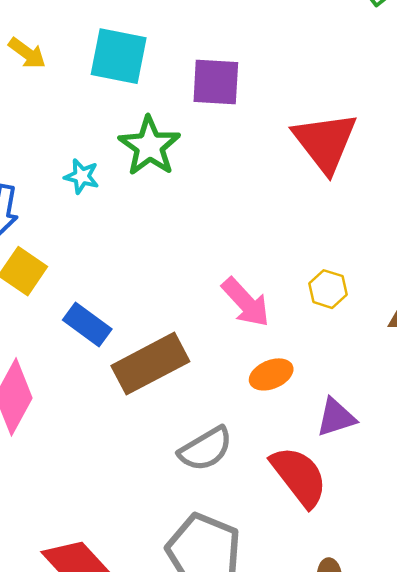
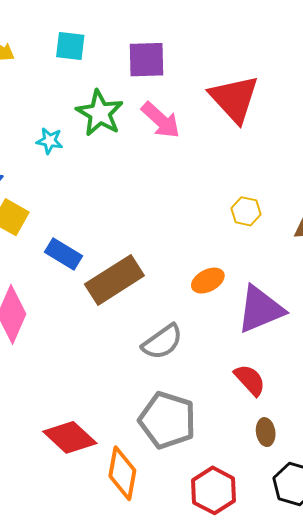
cyan square: (119, 56) -> (70, 46), size x0.7
pink arrow: (246, 302) -> (161, 120), moved
purple triangle: (336, 417) -> (260, 309), size x1.6
red semicircle: (299, 476) -> (250, 380), moved, size x0.7

